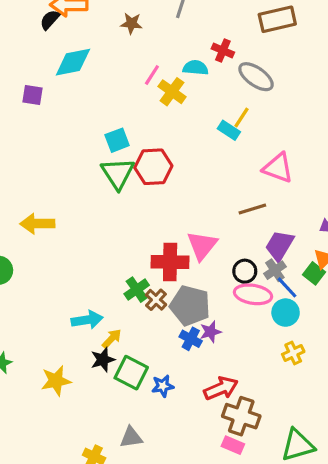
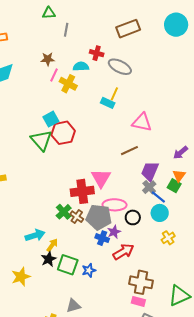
brown star: (131, 23) -> (48, 59), moved
cyan square: (117, 140) -> (51, 119), moved
black circle: (245, 271) -> (133, 217), moved
pink ellipse: (253, 294) -> (115, 205), moved
red arrow: (221, 388) -> (123, 252), moved

